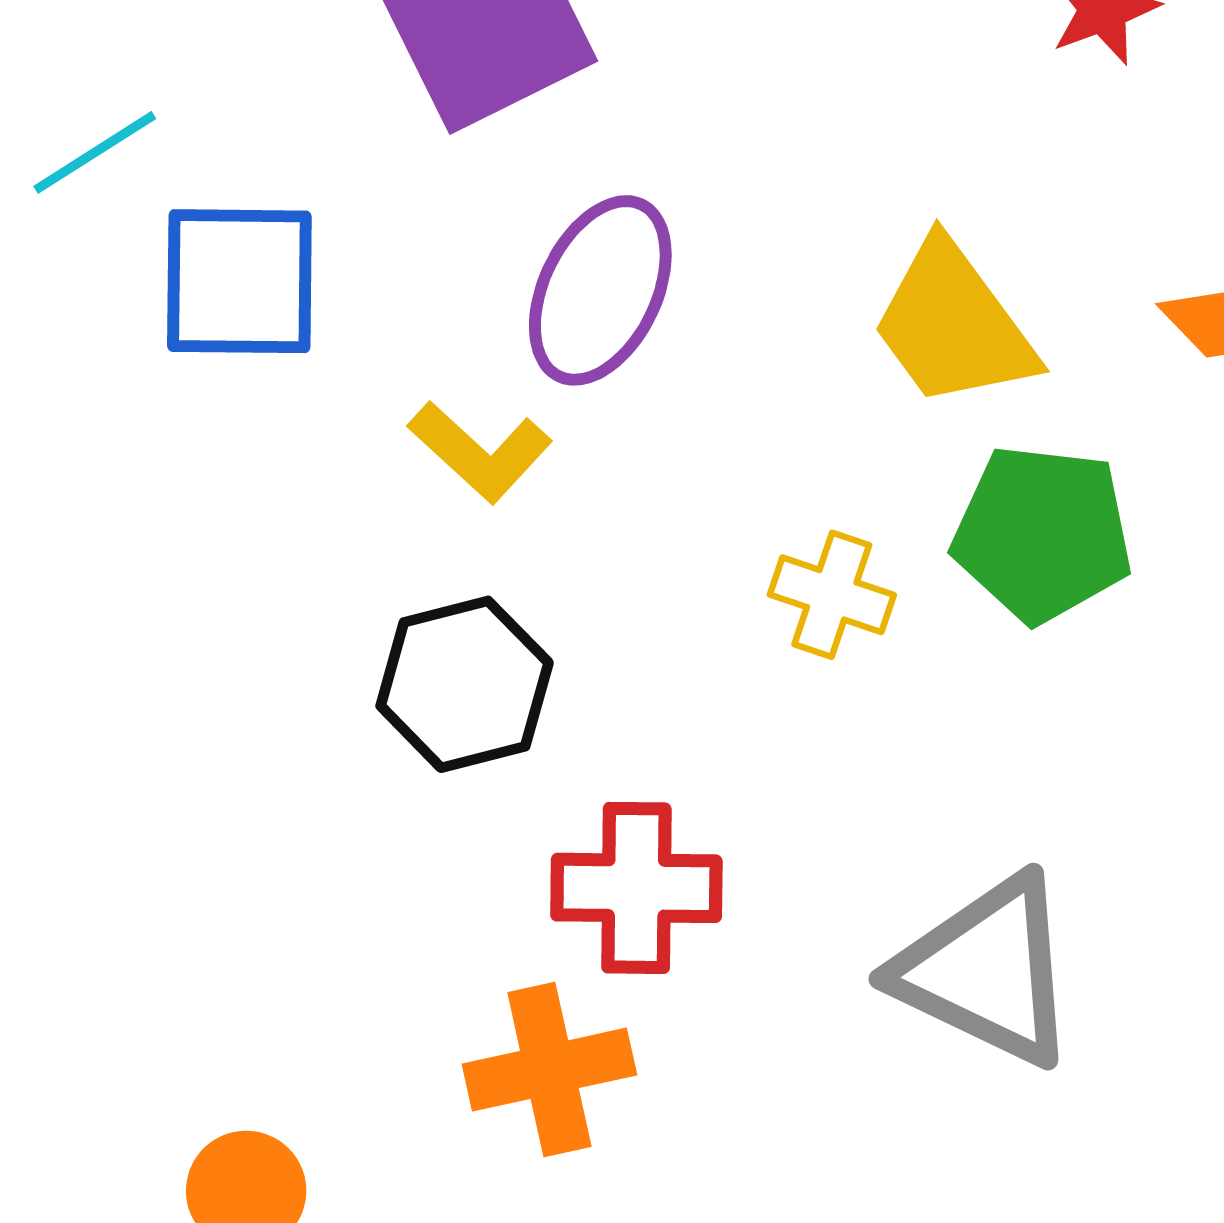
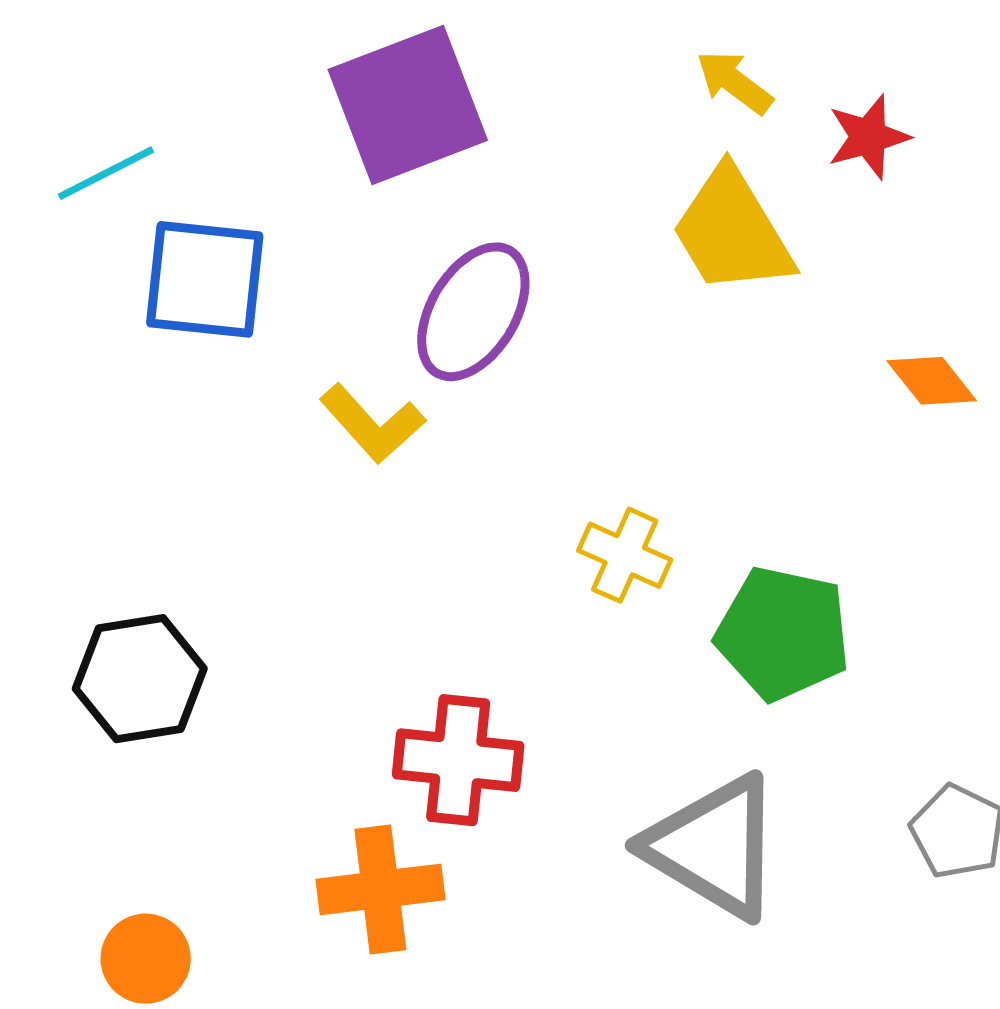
yellow trapezoid: (953, 325) -> (732, 231), moved
green pentagon: (1042, 534) -> (783, 633), moved
black hexagon: (465, 684) -> (140, 679), moved

